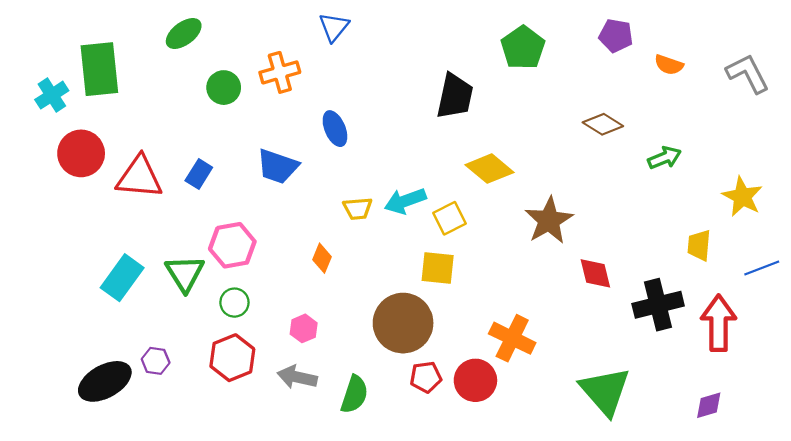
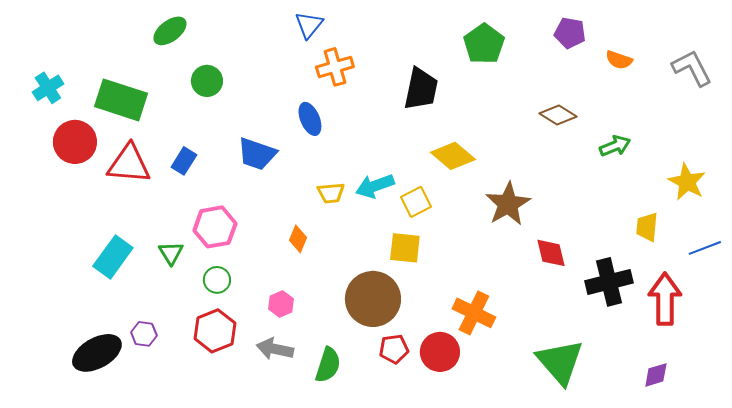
green rectangle: (99, 69) -> (121, 100), moved, turned -66
orange cross: (280, 72) -> (335, 67), moved
green triangle: (185, 273) -> (171, 253), size x0.7

